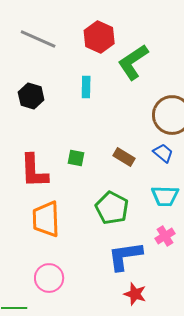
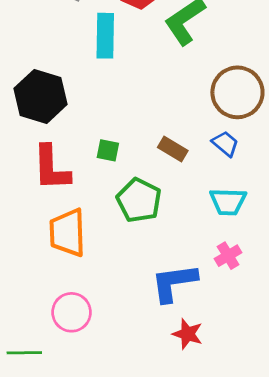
cyan rectangle: (86, 87) -> (105, 36), moved, size x1.5
black hexagon: (31, 96) -> (40, 96), moved, size x1.5
green pentagon: (112, 208) -> (139, 200), moved

